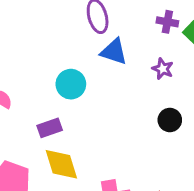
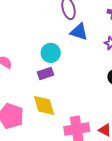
purple rectangle: (50, 128) -> (45, 73), moved

